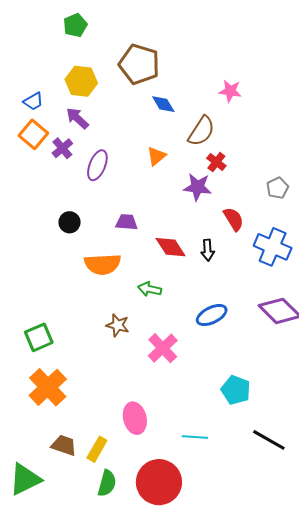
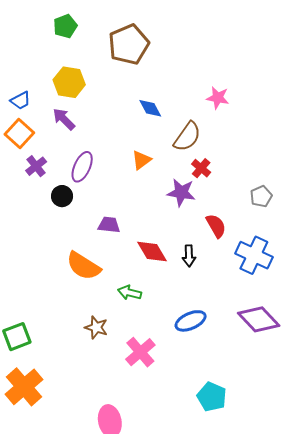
brown pentagon: (139, 64) -> (129, 44), moved, turned 30
purple cross: (62, 148) -> (36, 166), moved
black circle: (70, 222) -> (62, 196), moved
orange semicircle: (103, 264) -> (83, 266), turned 33

